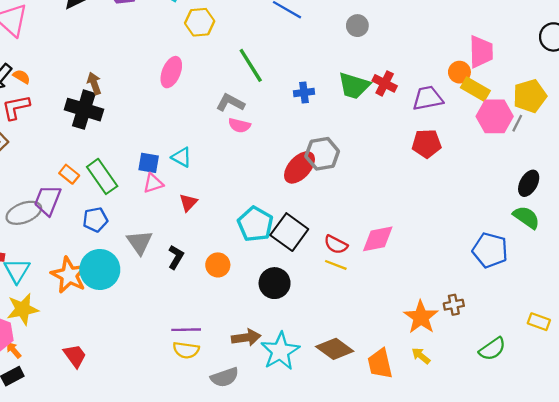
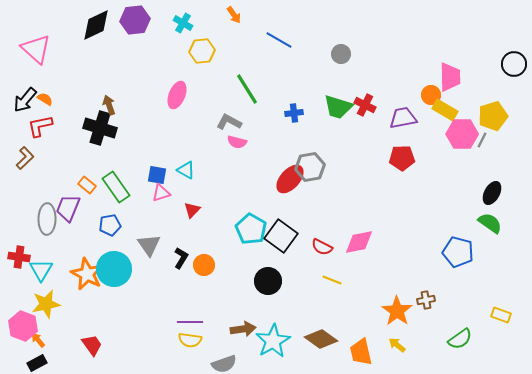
gray ellipse: (24, 213) -> (47, 219), turned -68
orange circle: (218, 265) -> (204, 265), moved
yellow line: (336, 265) -> (332, 280), moved

